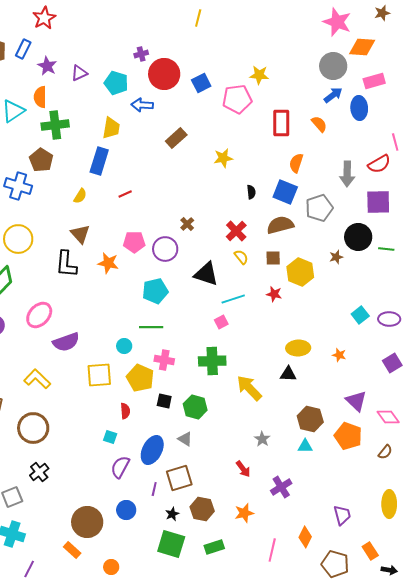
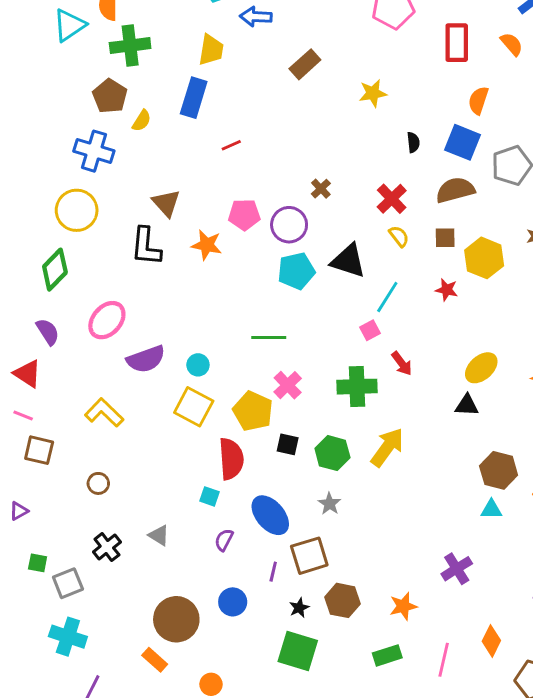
blue cross: (18, 186) -> (94, 151), moved
yellow semicircle: (80, 196) -> (142, 121), moved
cyan pentagon: (155, 291) -> (296, 271), moved
cyan line: (233, 299) -> (387, 297), turned -40
cyan circle: (124, 346) -> (198, 365), moved
yellow ellipse: (298, 348) -> (481, 368), turned -40
pink cross: (164, 360) -> (288, 385), turned 36
yellow square: (99, 375) -> (194, 407), turned 32
yellow arrow: (249, 388) -> (387, 447), moved, turned 80
red semicircle: (125, 411) -> (231, 459), size x1.8
brown circle: (33, 428) -> (98, 483), size x0.5
gray triangle: (185, 439) -> (159, 535), moved
gray star: (262, 439) -> (330, 504), moved
blue ellipse: (152, 450) -> (270, 515), turned -68
purple semicircle: (120, 467) -> (224, 540), size x0.7
red arrow: (243, 469) -> (402, 363), moved
green rectangle: (214, 547) -> (387, 655), moved

